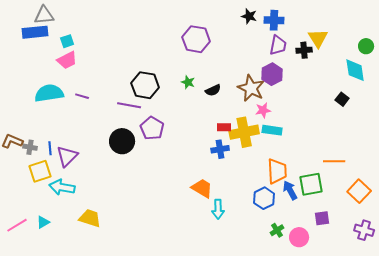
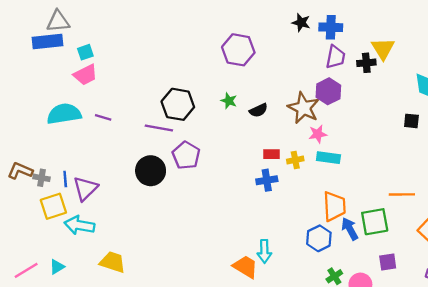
black square: (342, 99) -> (411, 121), turned -32
yellow cross: (244, 132) -> (295, 160), size x0.5
orange trapezoid: (202, 188) -> (245, 267), moved

